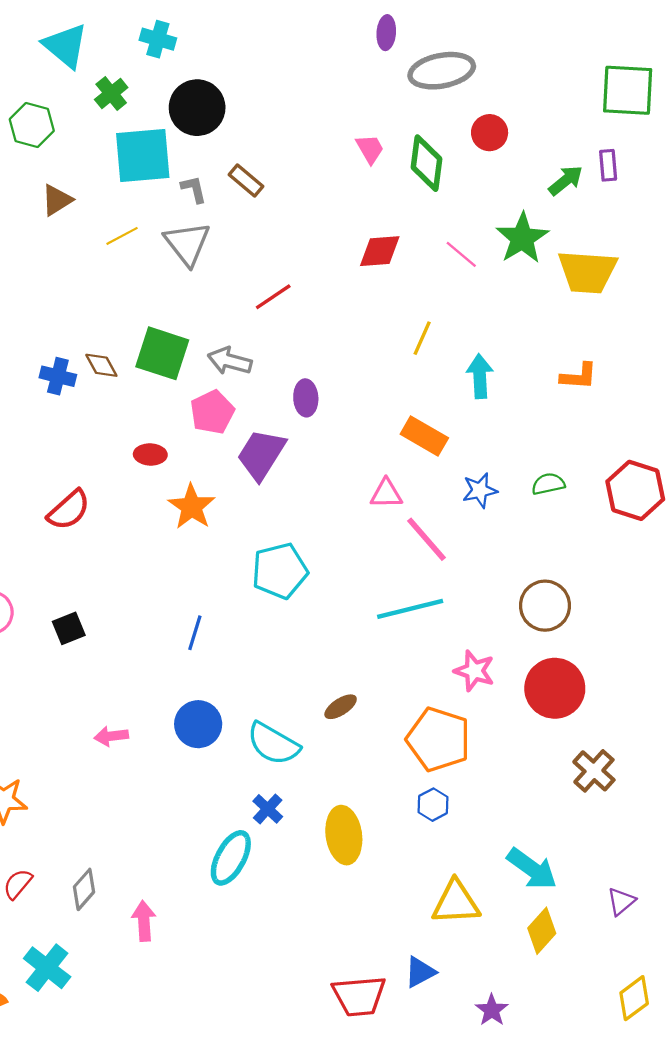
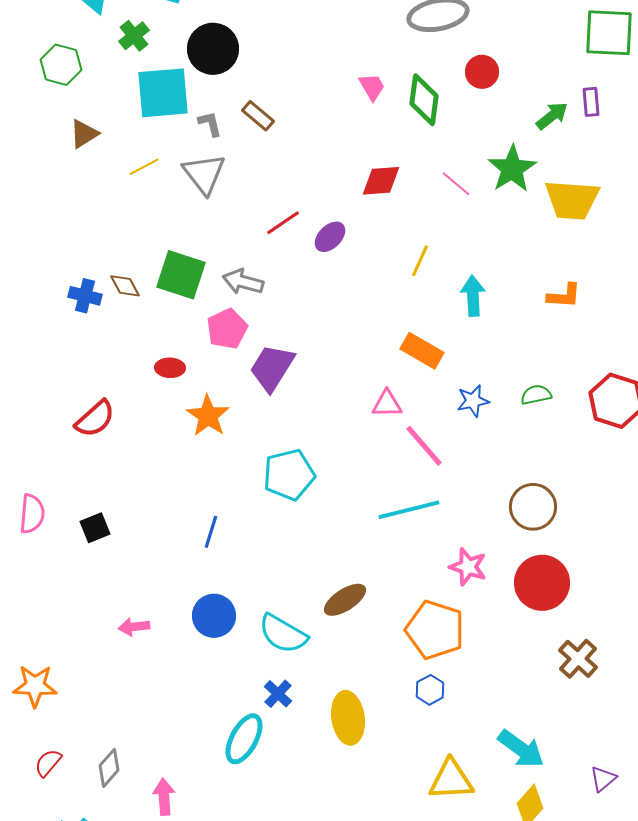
purple ellipse: (306, 398) -> (330, 237), moved, turned 48
brown ellipse: (341, 707) -> (345, 600), size x1.4

